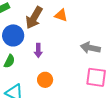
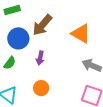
orange triangle: (61, 15) -> (81, 34), moved, size x1.5

